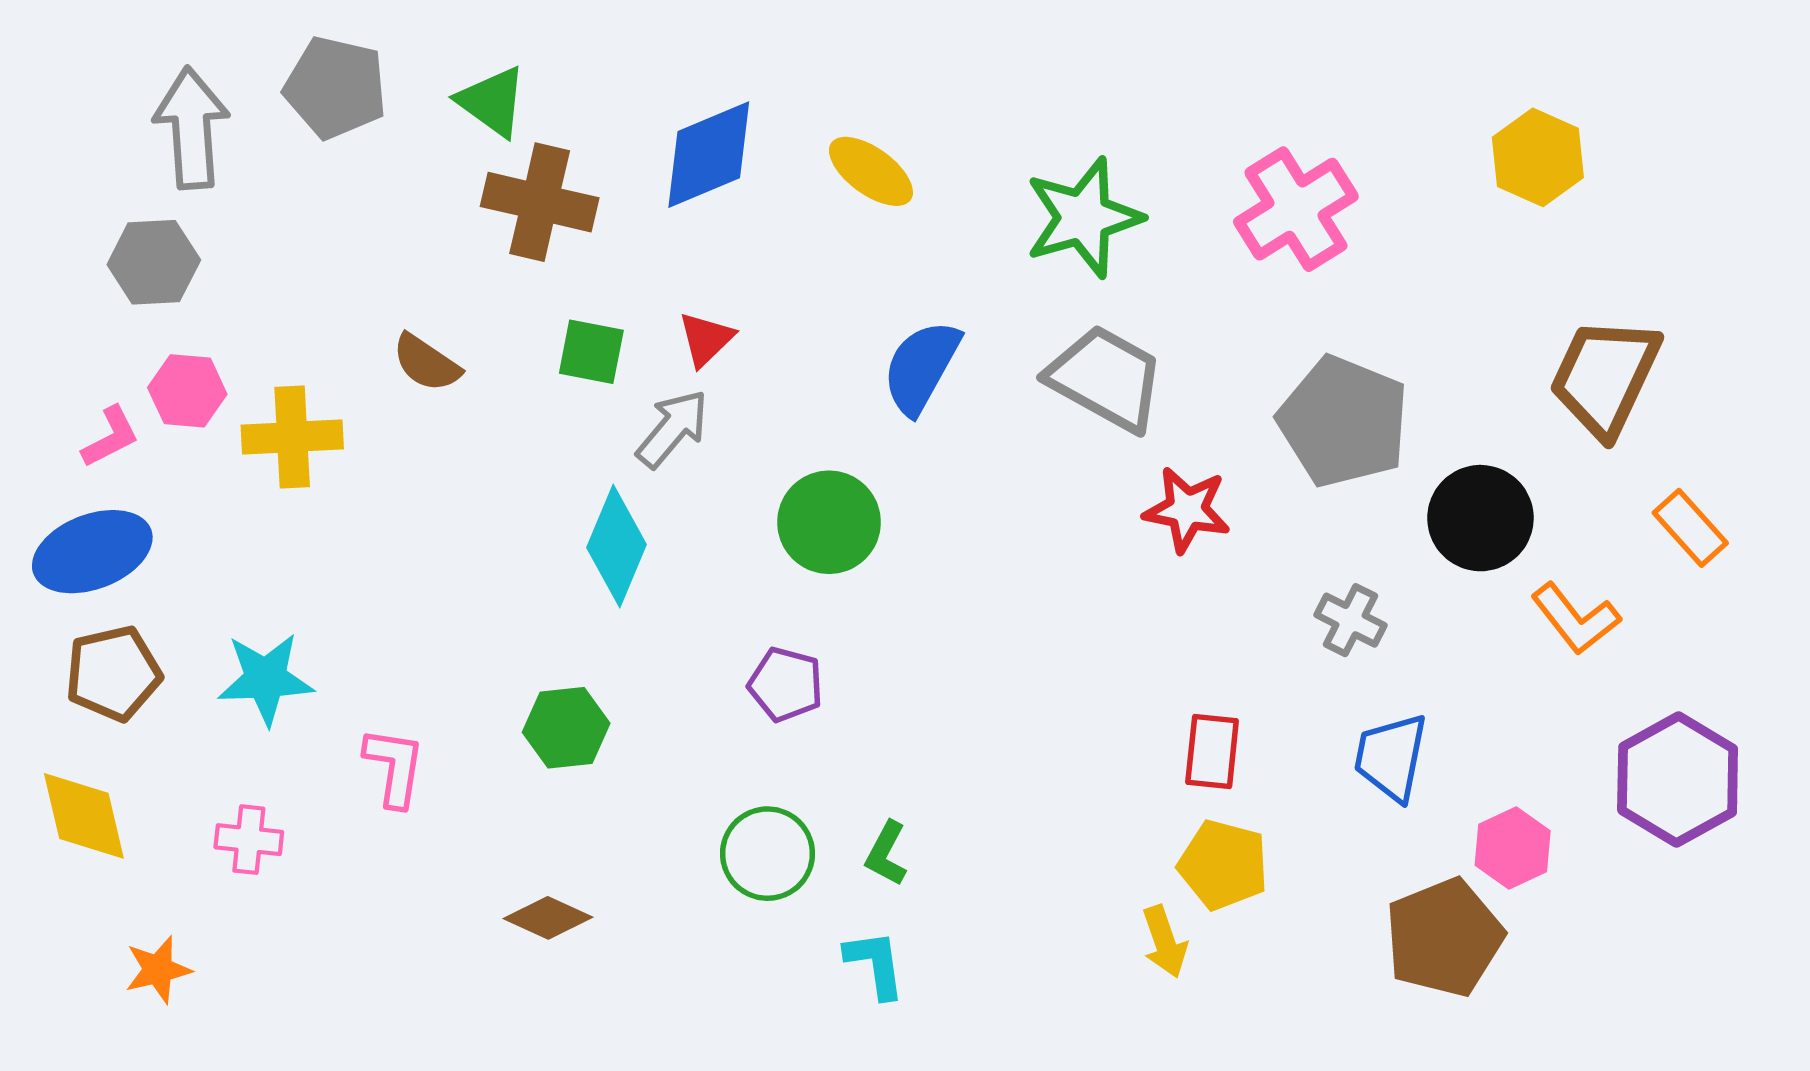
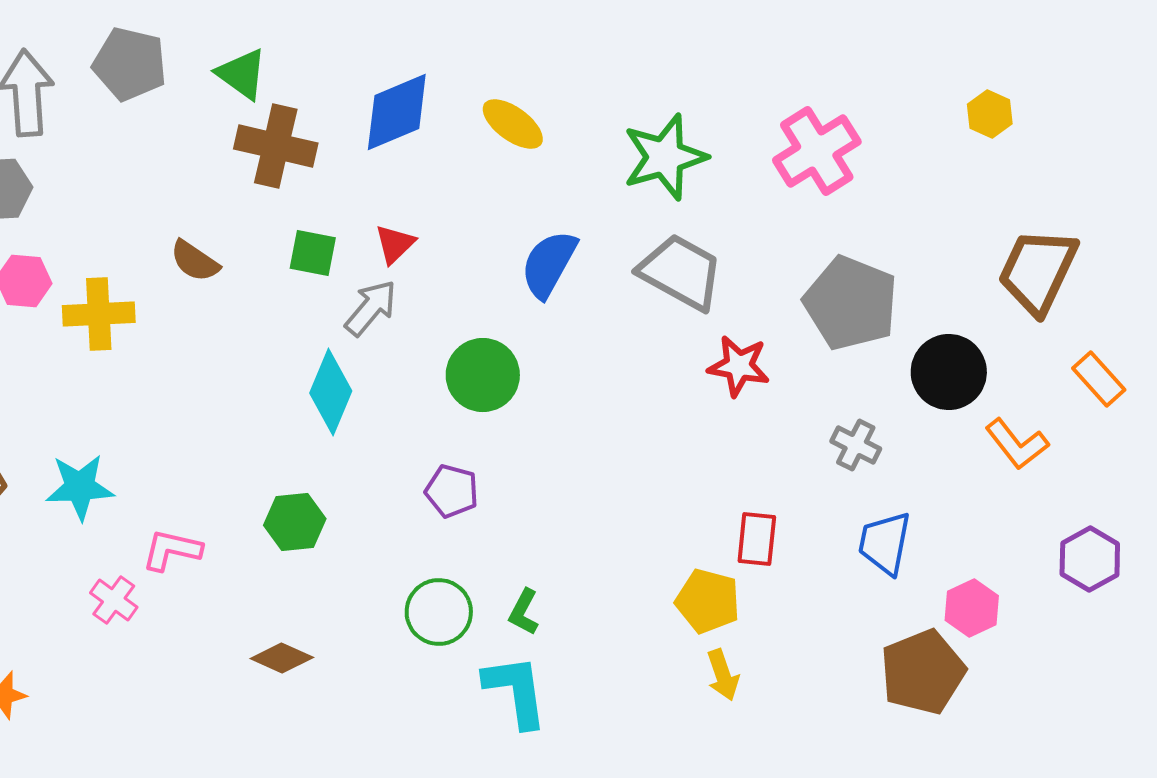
yellow hexagon: (1538, 157) -> (990, 114), size x0.7
pink L-shape: (394, 767) -> (172, 550), turned -86
purple hexagon: (1678, 780) -> (1090, 559), size x0.7
pink cross: (249, 840) -> (114, 600), moved, turned 30
yellow pentagon: (1223, 865) -> (708, 601), moved
cyan L-shape: (875, 964) -> (516, 691), size x1.5

